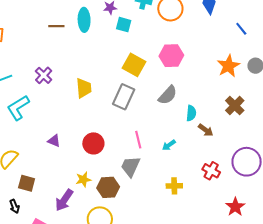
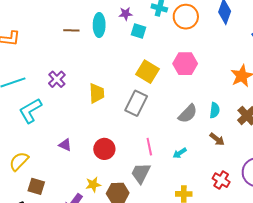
gray semicircle: (168, 95) -> (188, 114), moved
cyan semicircle: (191, 113) -> (215, 110), moved

